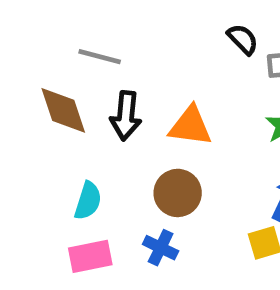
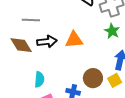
black arrow: (126, 116) -> (47, 42), turned -90
brown circle: (178, 193) -> (93, 78), moved

